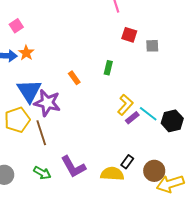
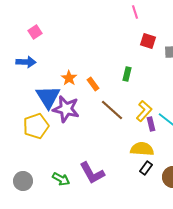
orange star: (26, 53) -> (69, 78), moved
purple rectangle: (132, 118) -> (151, 124), turned -64
brown line: (41, 133) -> (112, 110), moved, turned -30
yellow semicircle: (112, 174) -> (142, 149), moved

